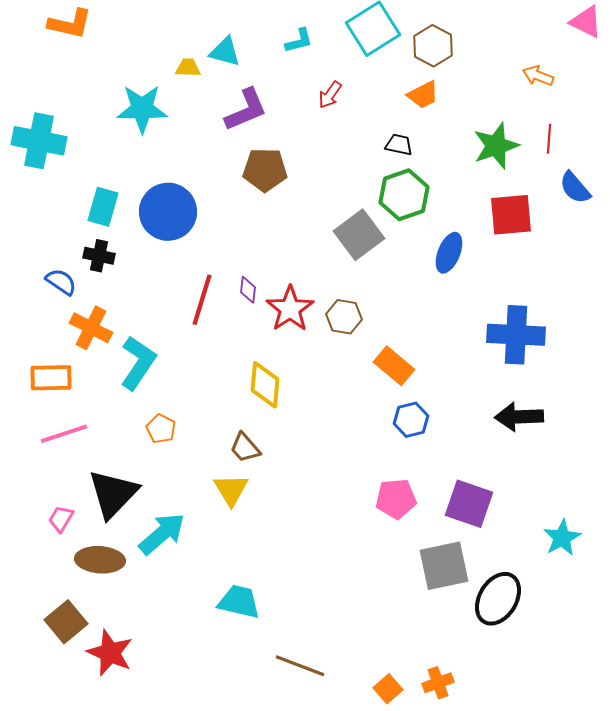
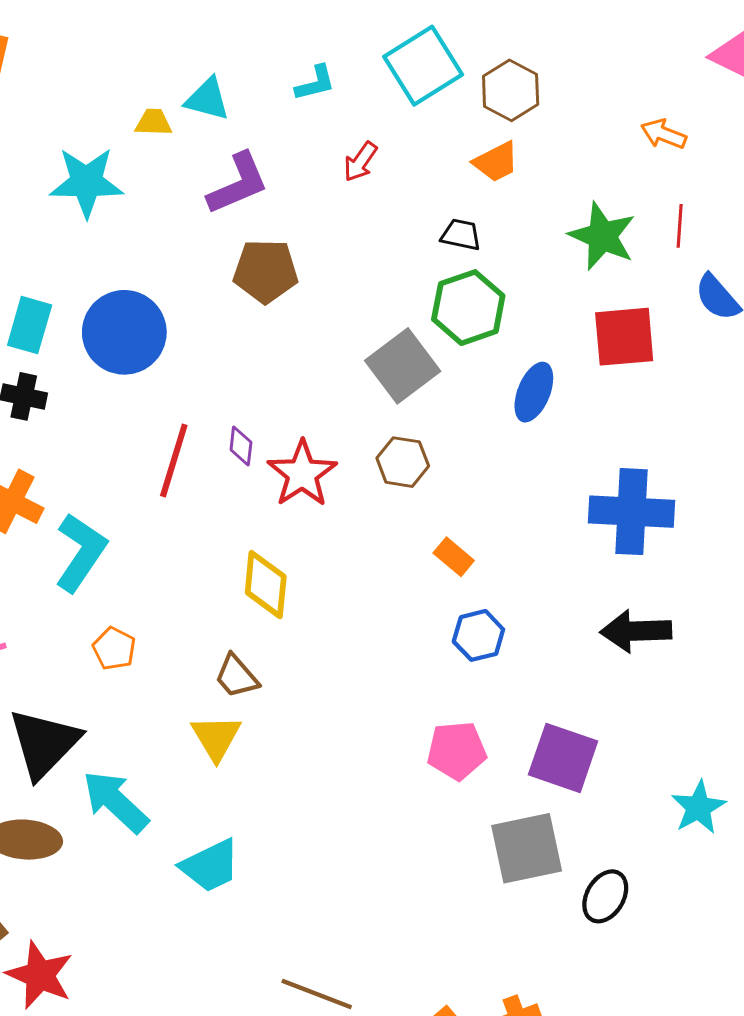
green star: (496, 146) -> (602, 236), turned -30
brown hexagon: (344, 317) -> (403, 462), moved
orange rectangle: (394, 366) -> (454, 557), size x0.7
cyan arrow: (162, 534) -> (116, 802), turned -96
black ellipse: (498, 599) -> (605, 896), size x0.7
cyan trapezoid: (239, 602) -> (210, 866), moved, turned 141

